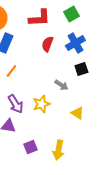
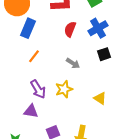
gray arrow: (61, 85) -> (73, 63), moved

